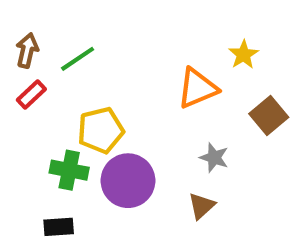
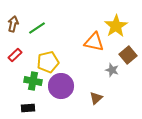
yellow star: (244, 55) -> (116, 26), size x1.6
orange triangle: (197, 88) -> (94, 42), turned 35
red rectangle: (31, 95) -> (15, 55), moved
gray star: (214, 158) -> (112, 70), moved

